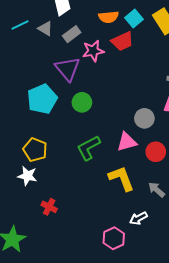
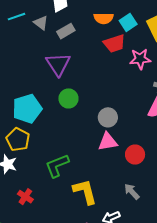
pink star: (93, 51) -> (140, 59), moved
cyan pentagon: (42, 99) -> (27, 109), moved
gray circle: (144, 118) -> (108, 117), moved
green L-shape: (88, 148) -> (57, 166), moved
yellow L-shape: (121, 178) -> (85, 192), moved

